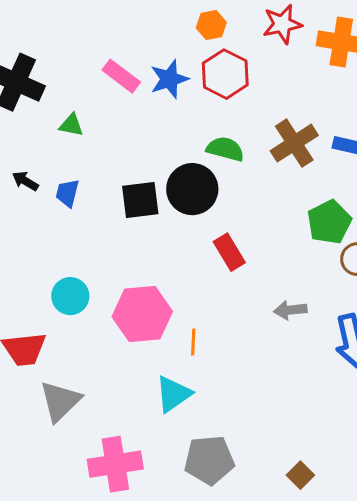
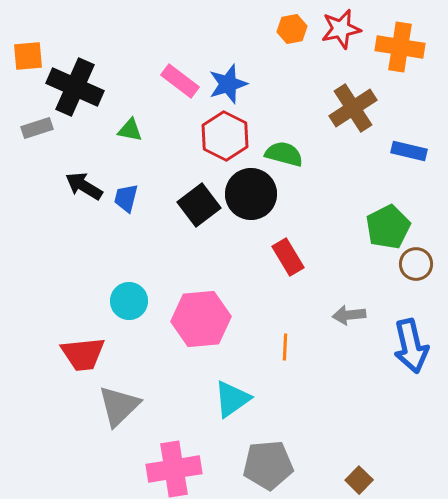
orange hexagon: (211, 25) -> (292, 29), moved
red hexagon: (225, 74) -> (225, 136), moved
brown cross: (294, 143) -> (353, 108), moved
black arrow: (25, 181) -> (84, 186), size x1.4
black square: (140, 200) -> (199, 205), turned -30
orange line: (193, 342) -> (285, 347), moved

